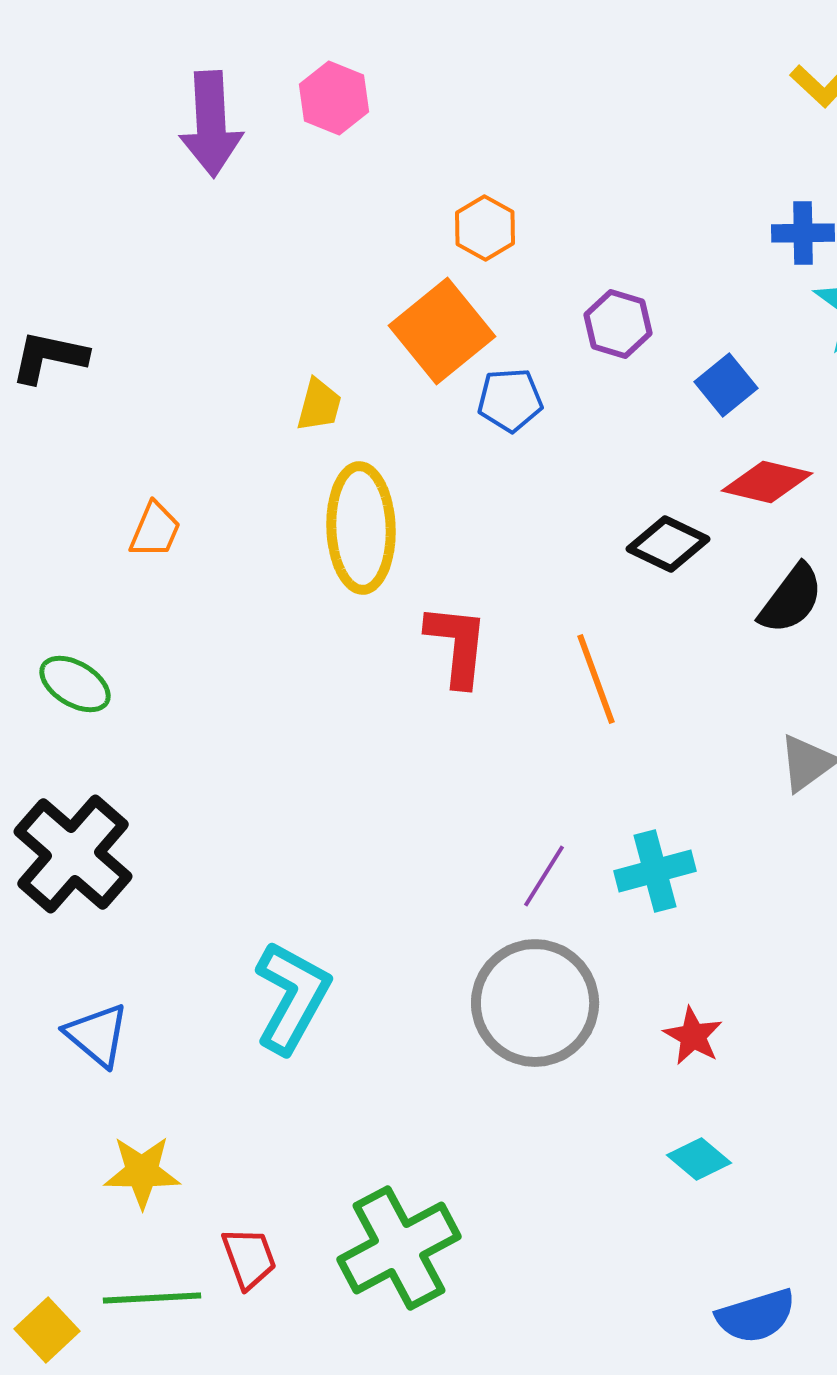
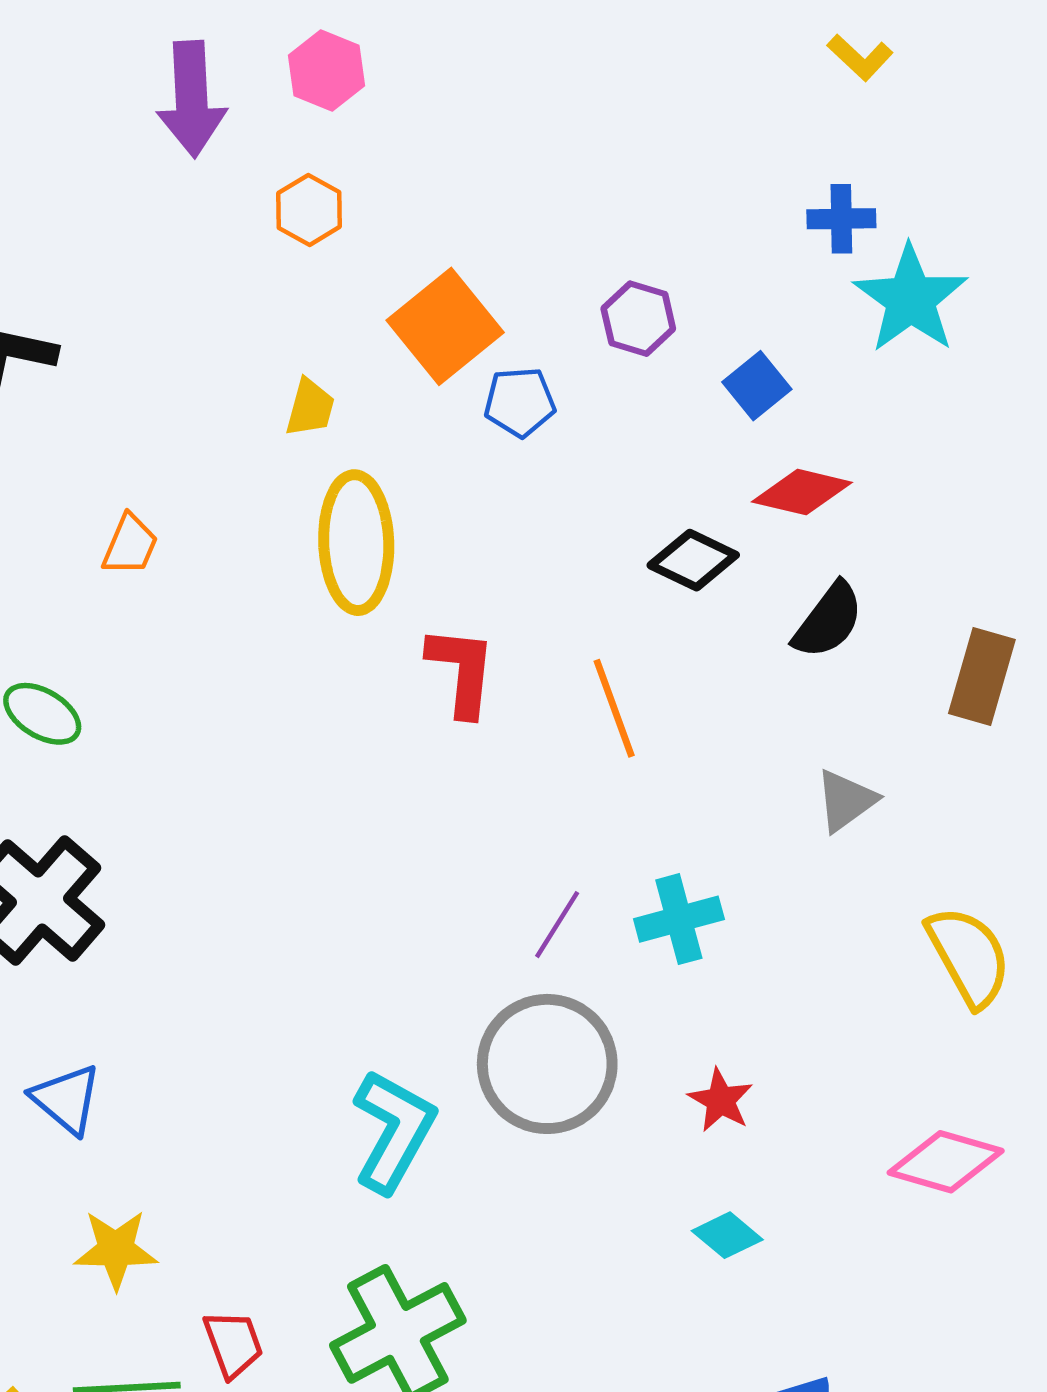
orange hexagon: (485, 228) -> (309, 210), moved
cyan L-shape: (292, 997) -> (394, 1131), moved

